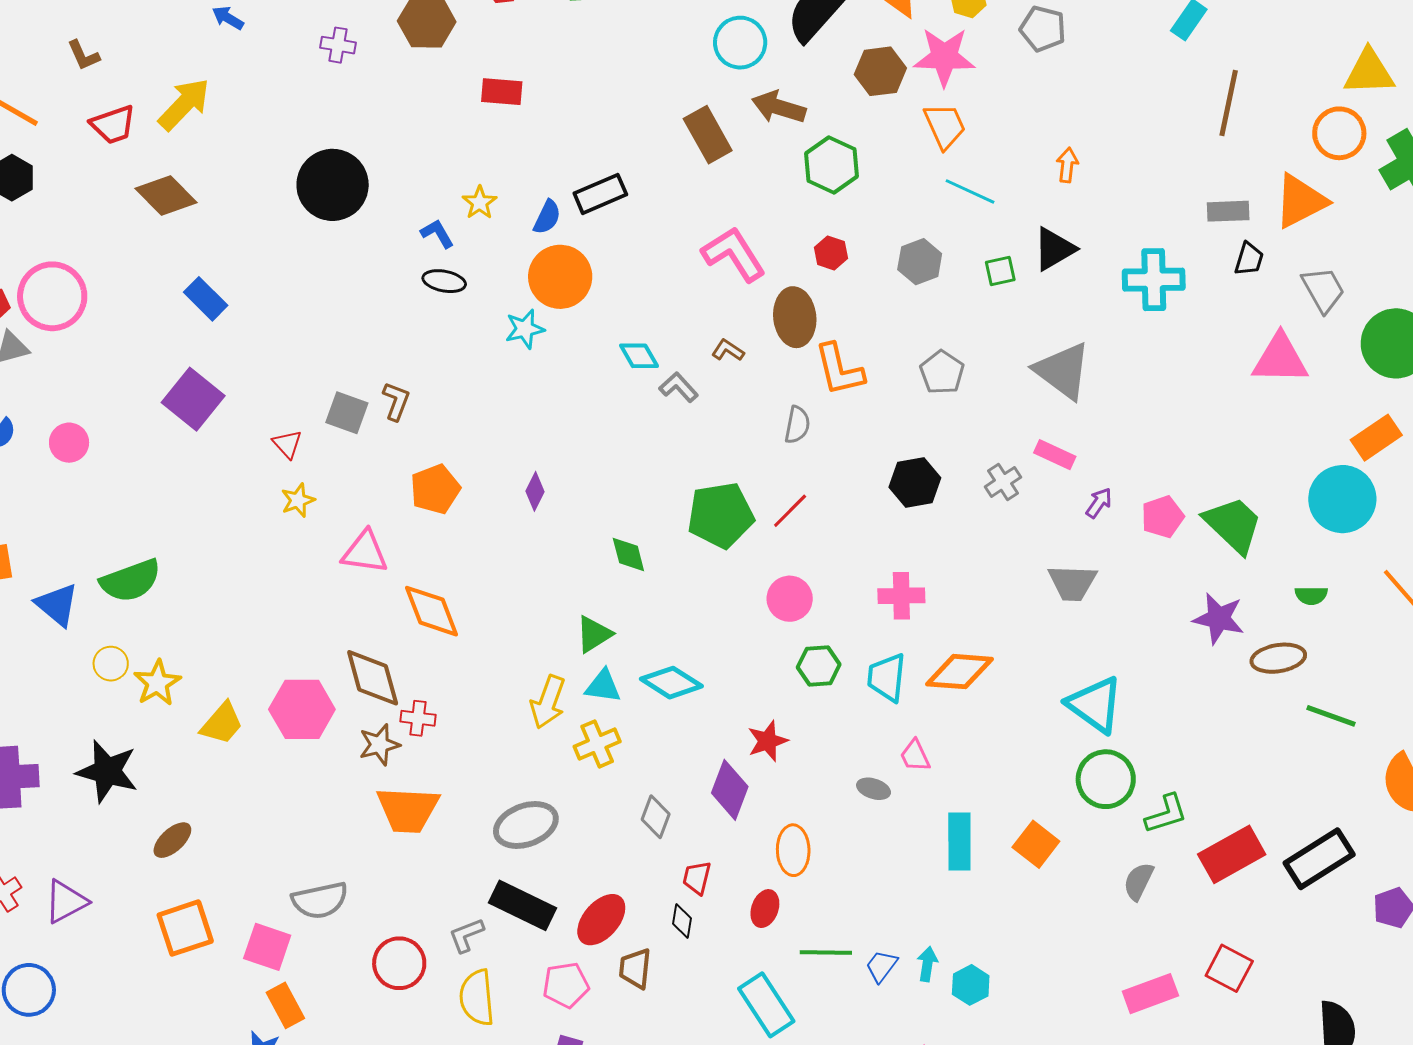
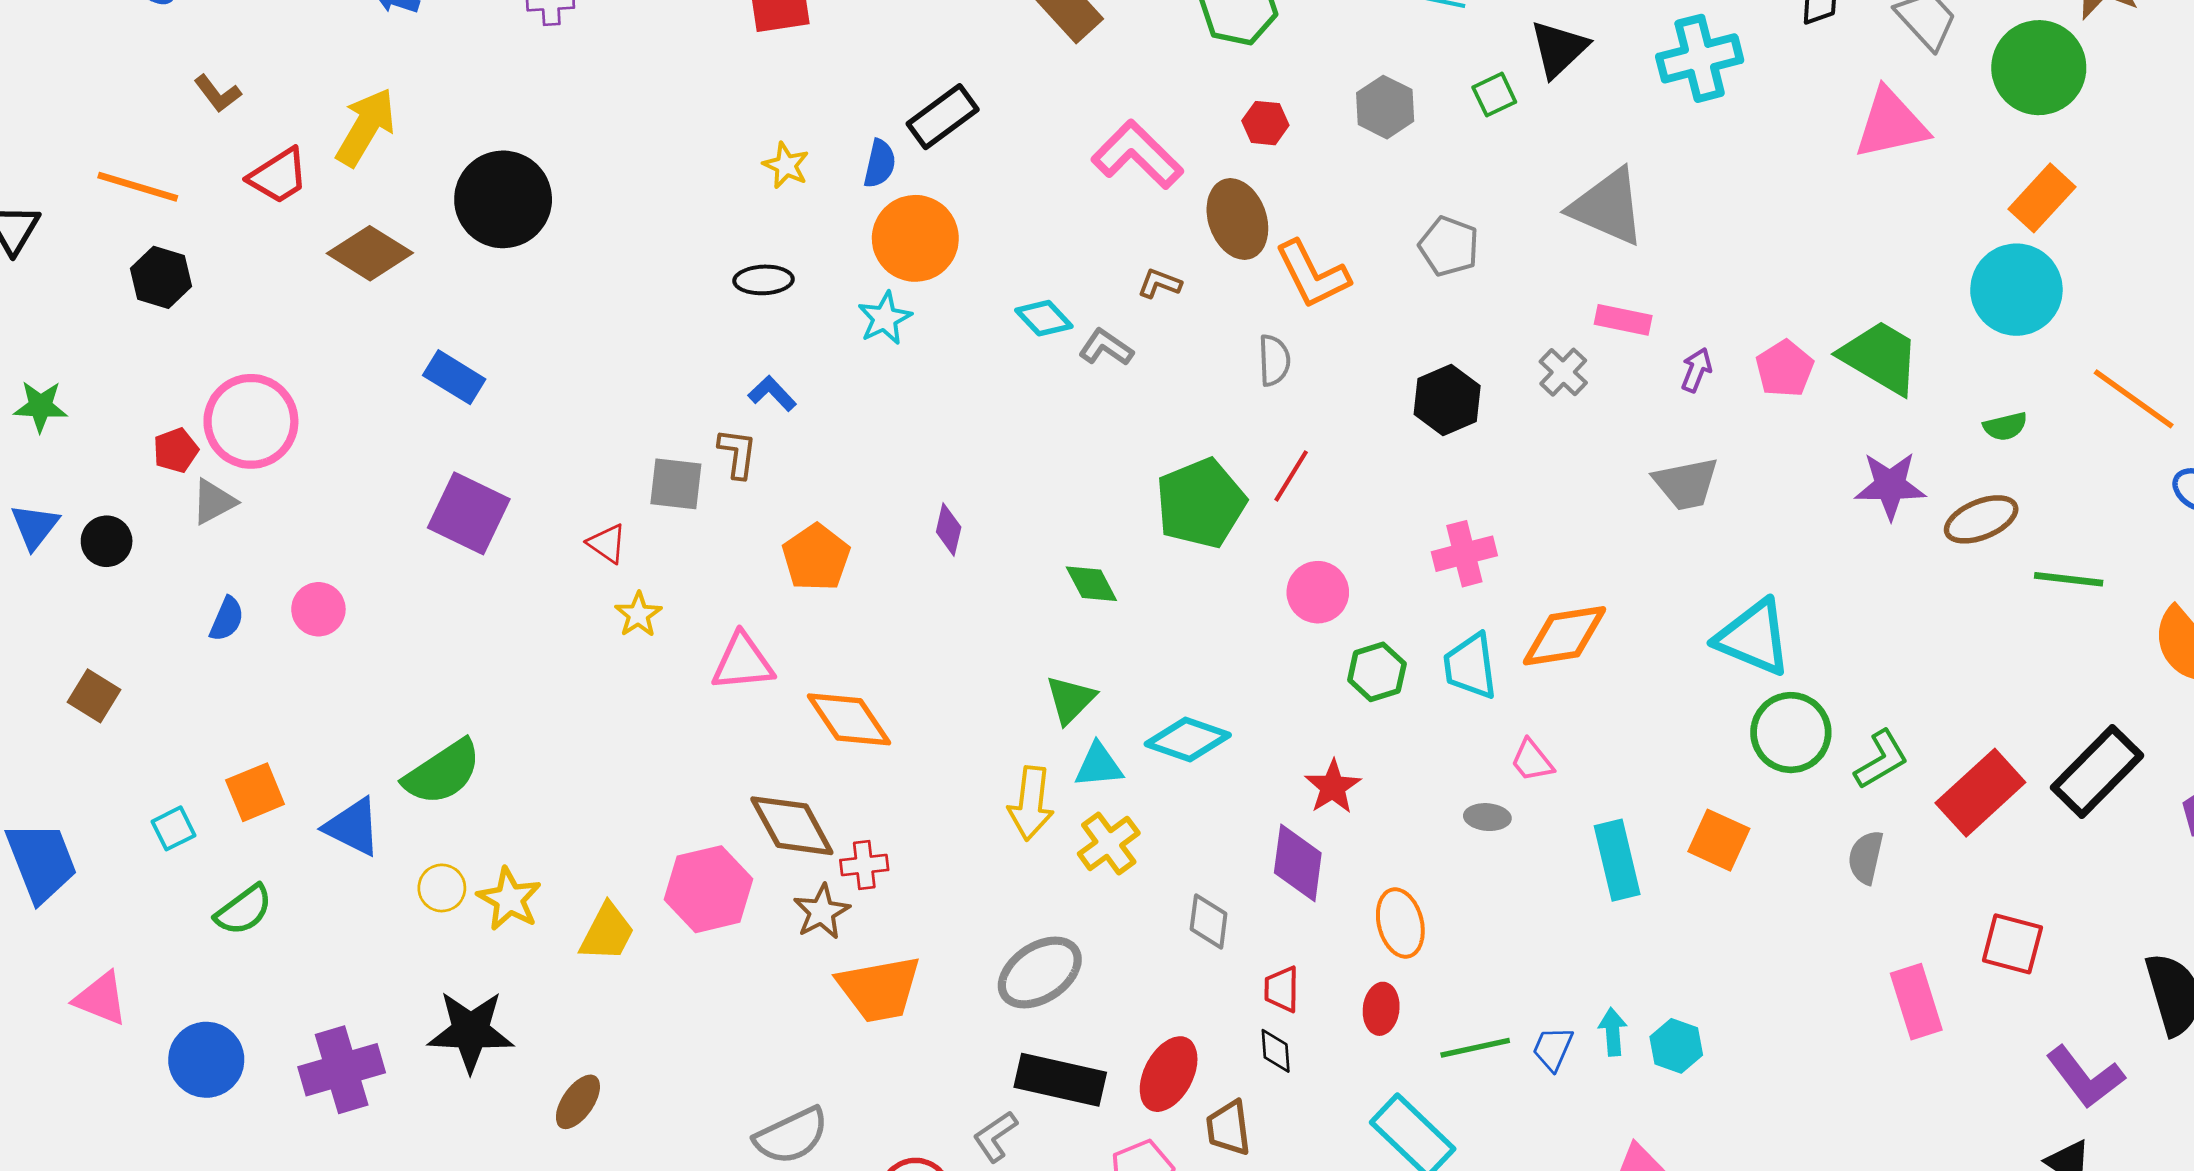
black circle: (333, 185) -> (503, 199), moved
blue L-shape: (437, 233) -> (772, 393), moved
pink rectangle: (1150, 994) -> (1916, 1002), turned -74

